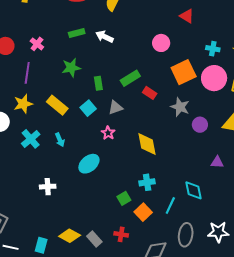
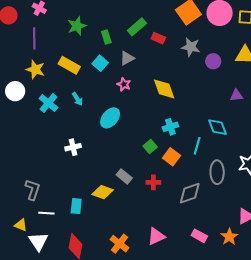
yellow star: (23, 104) -> (35, 69), turned -30
gray rectangle: (94, 239) -> (124, 176), moved

